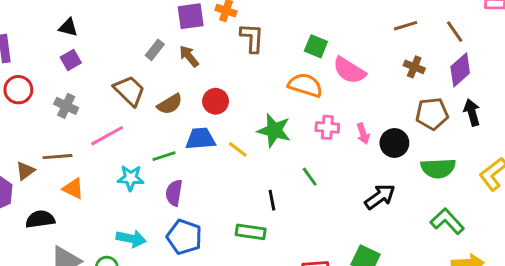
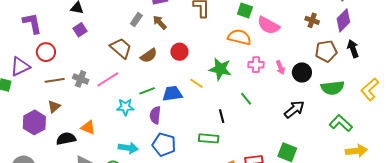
gray cross: (66, 106) -> (81, 79), moved
blue trapezoid: (200, 139) -> (172, 94), moved
brown line: (57, 157) -> (55, 80), moved
orange triangle: (73, 189) -> (88, 127), moved

